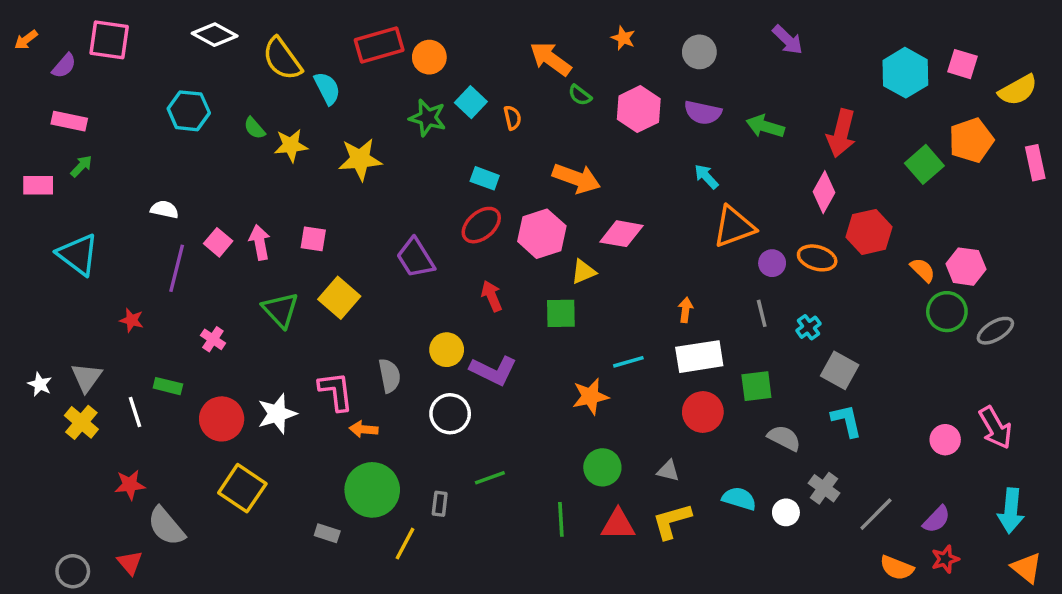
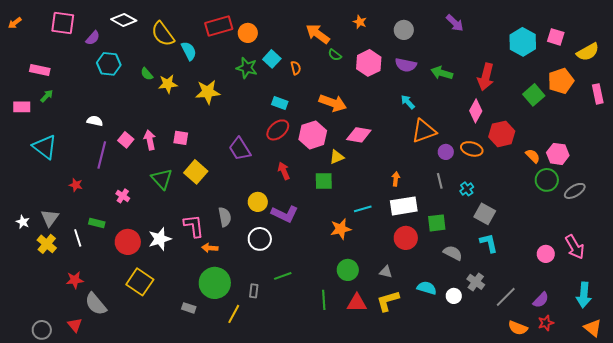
purple semicircle: (64, 66) -> (93, 38), moved

